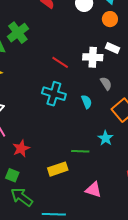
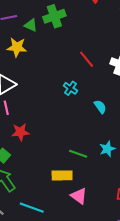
cyan cross: (54, 94) -> (70, 88), size x0.6
cyan semicircle: (87, 102) -> (100, 107), turned -32
yellow rectangle: (58, 169) -> (62, 175), moved

